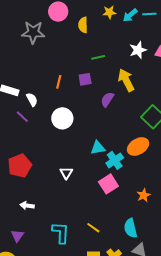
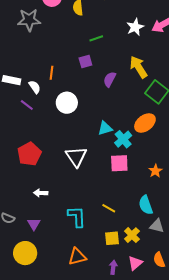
yellow arrow: (126, 80) -> (138, 67), moved
orange line: (59, 82) -> (52, 73), moved
white triangle: (66, 173) -> (76, 157), size x1.6
pink square: (108, 184) -> (119, 163), turned 36

